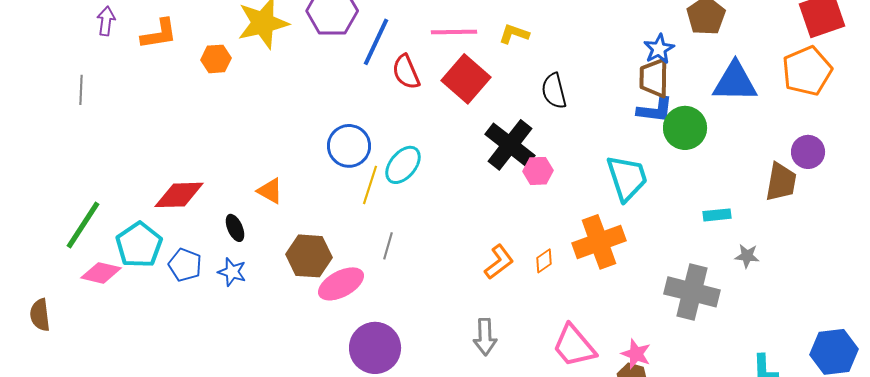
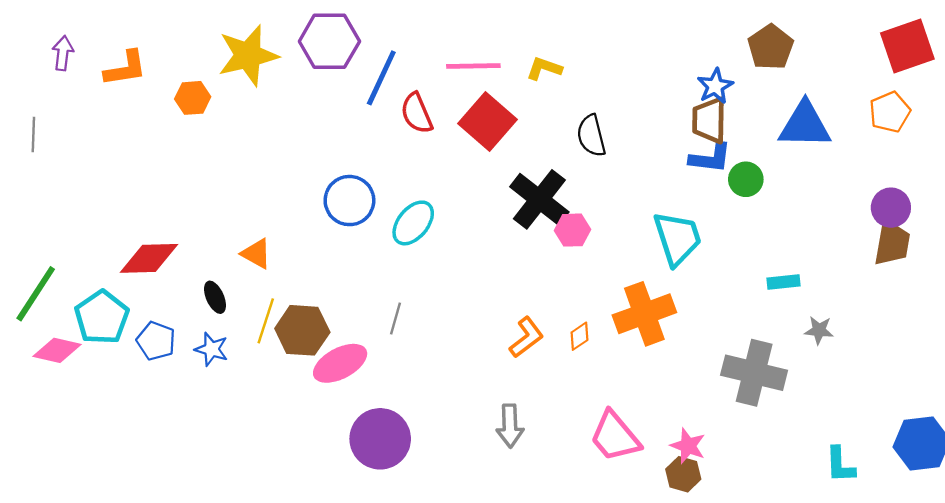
orange pentagon: (807, 71) -> (890, 112), size x0.7
green circle: (685, 128) -> (746, 179), size x0.7
brown trapezoid: (781, 182) -> (892, 243), moved
yellow line: (370, 185) -> (266, 321), moved

